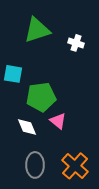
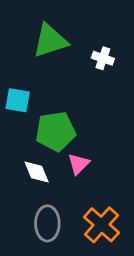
pink triangle: (58, 121) -> (79, 164), turned 36

